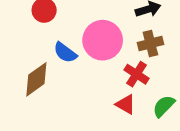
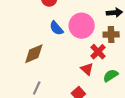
brown diamond: (36, 79) -> (34, 54), moved

